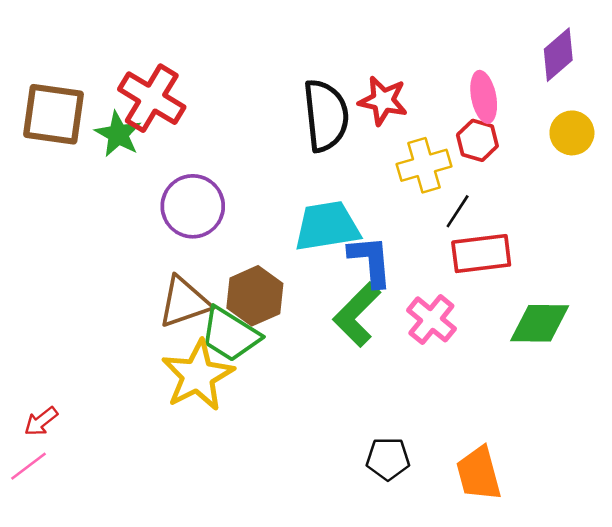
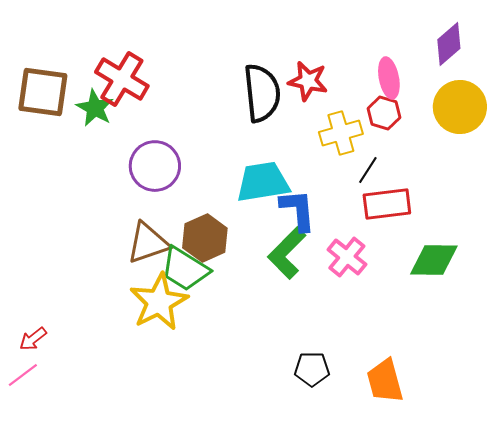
yellow circle: (572, 133) -> (460, 107), size x1.5

